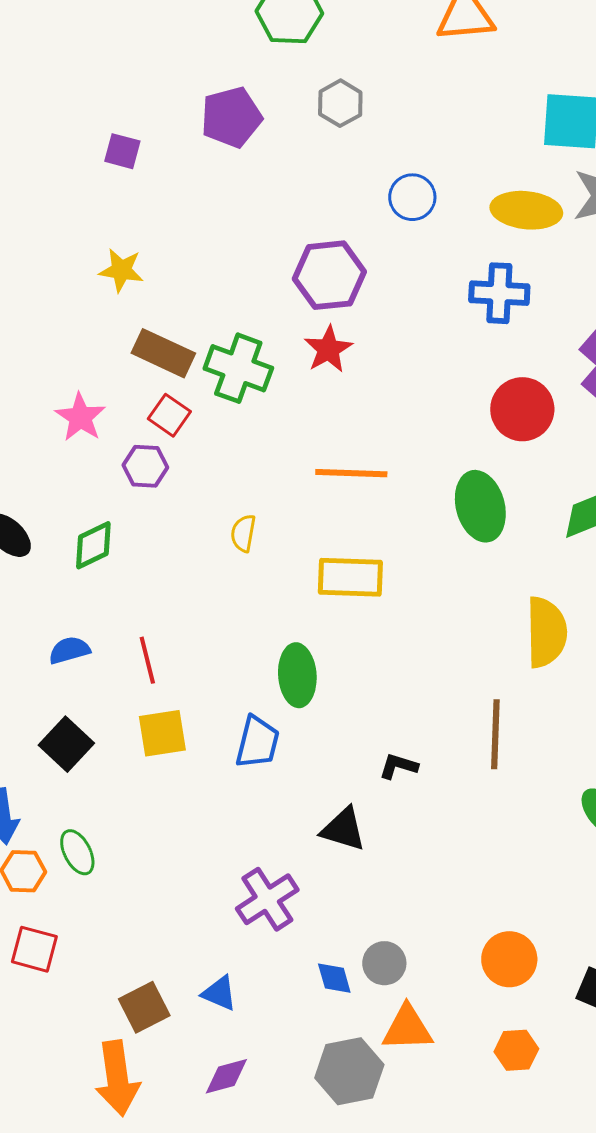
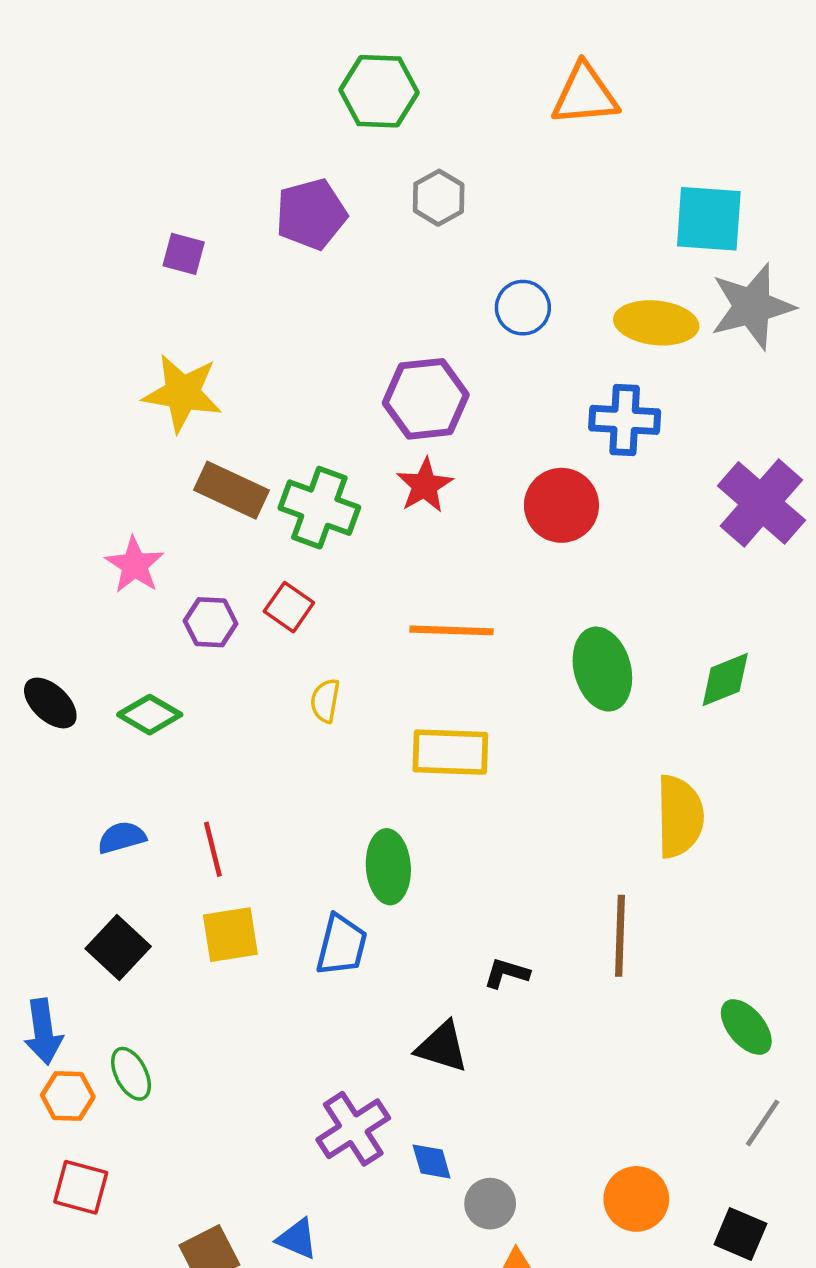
yellow star: (121, 270) -> (182, 393), size x1.5
red circle: (522, 409) -> (561, 505), moved
red square: (169, 415) -> (289, 607), moved
green diamond: (93, 545) -> (150, 715), turned 56
blue diamond: (334, 978) -> (432, 1162), moved

